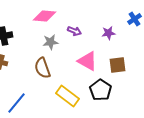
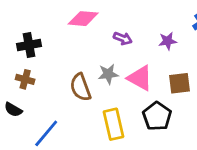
gray star: (50, 42) -> (108, 74), moved
yellow rectangle: (67, 96) -> (113, 124), turned 40

